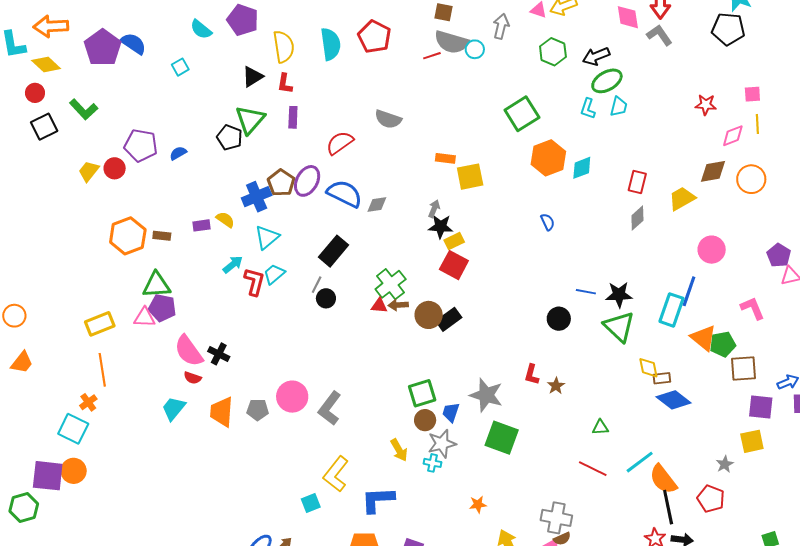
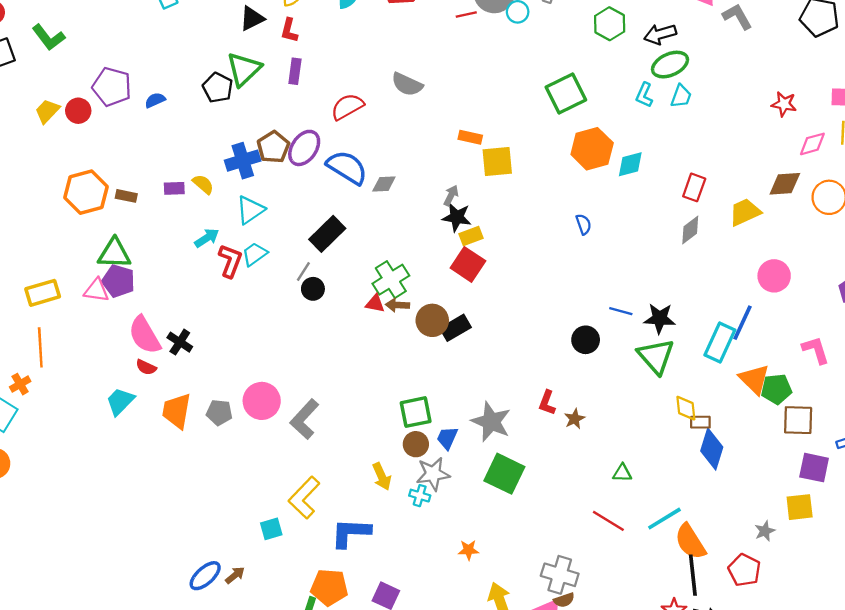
blue diamond: (674, 400) -> (712, 449), turned 64

